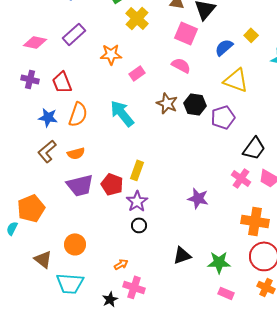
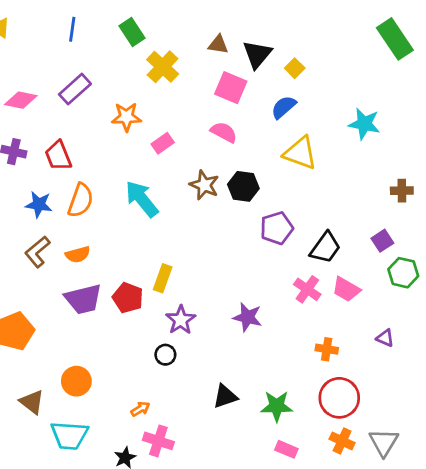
yellow square: (251, 35) -> (295, 68), moved
purple pentagon: (223, 117) -> (277, 228), moved
purple star: (137, 201) -> (181, 320), moved
orange cross: (255, 221) -> (327, 349), size x0.6

